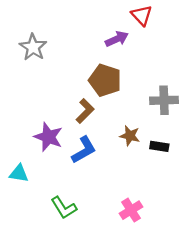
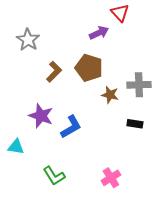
brown L-shape: (85, 111) -> (54, 72), moved
brown star: (130, 136) -> (110, 95), moved

